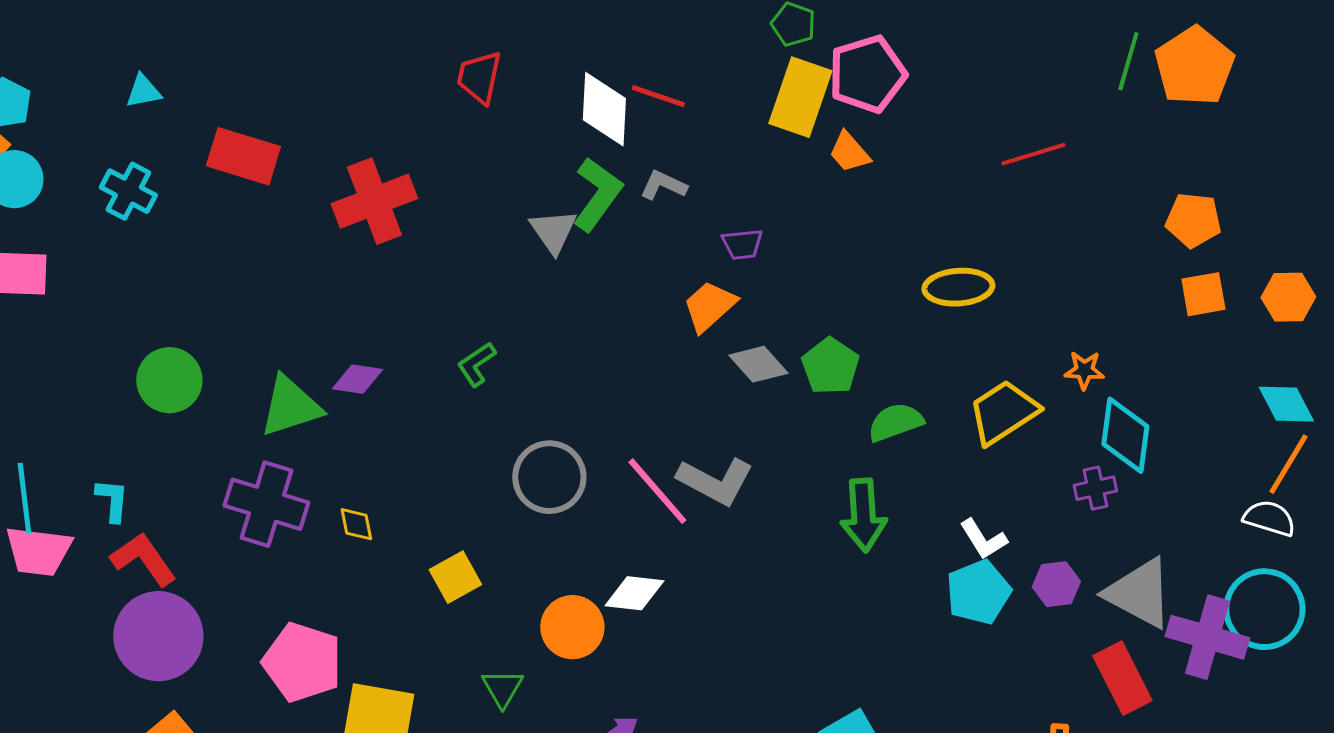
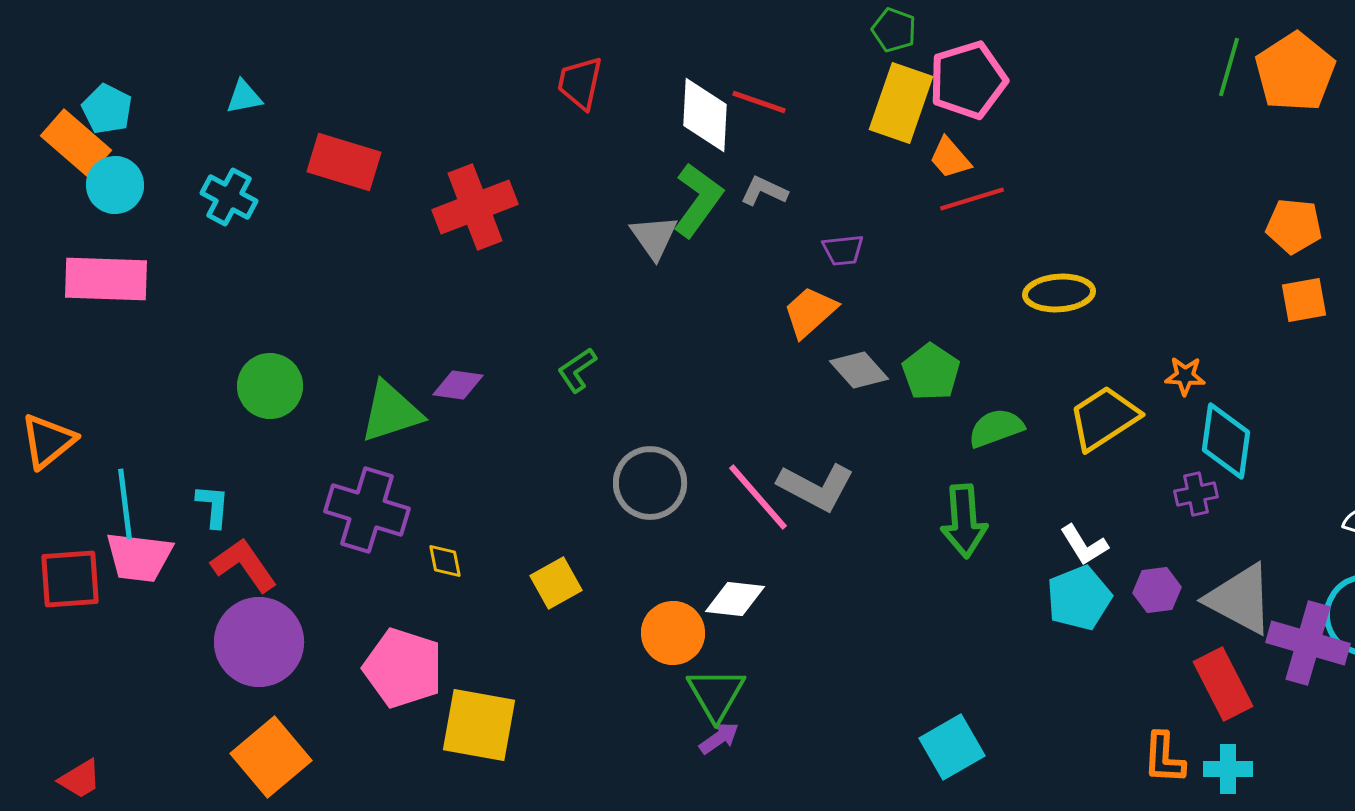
red line: (1033, 154) -> (972, 199), moved
yellow diamond: (356, 524) -> (445, 561), moved
green triangle: (502, 688) -> (716, 694), moved, size x1.4

